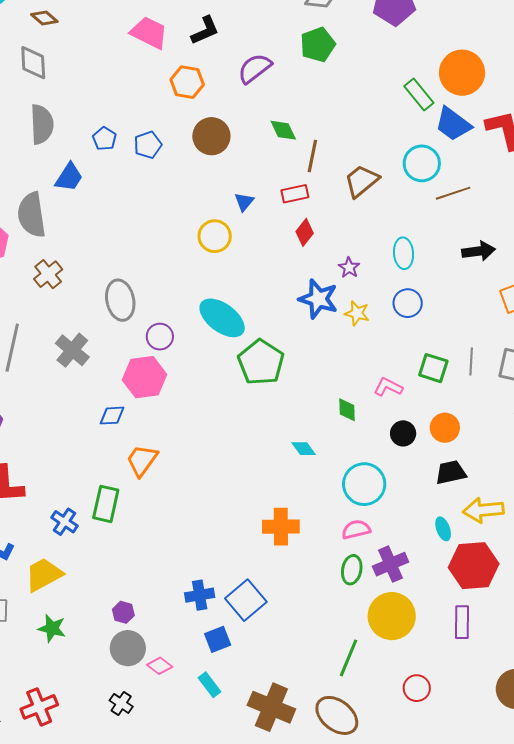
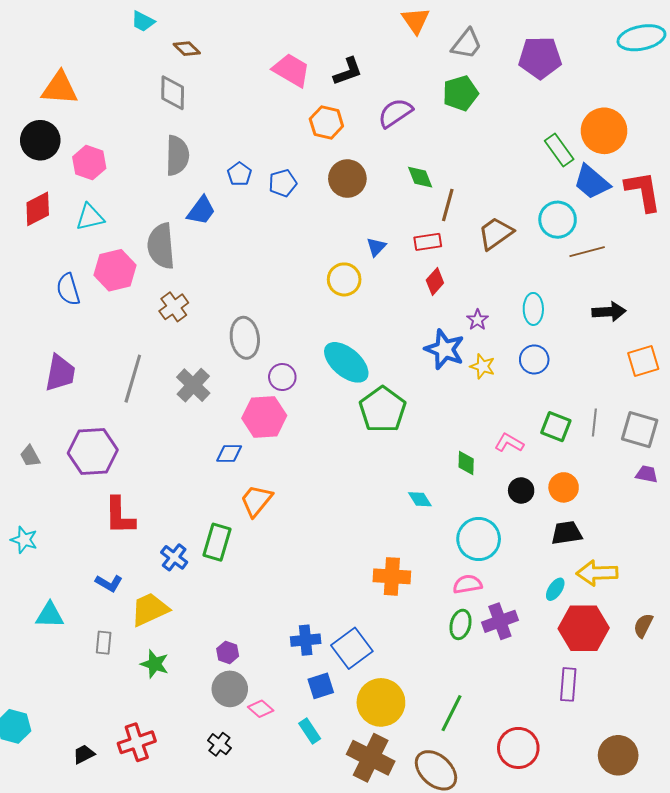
cyan ellipse: (443, 529) -> (555, 589), turned 50
yellow circle: (392, 616) -> (381, 702), moved
red circle: (417, 688) -> (518, 748), size x1.5

